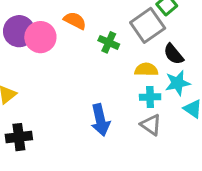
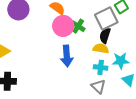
pink circle: (40, 37) -> (63, 26), moved
black semicircle: (174, 54) -> (105, 36), moved, turned 49
blue arrow: (100, 120) -> (67, 56), moved

